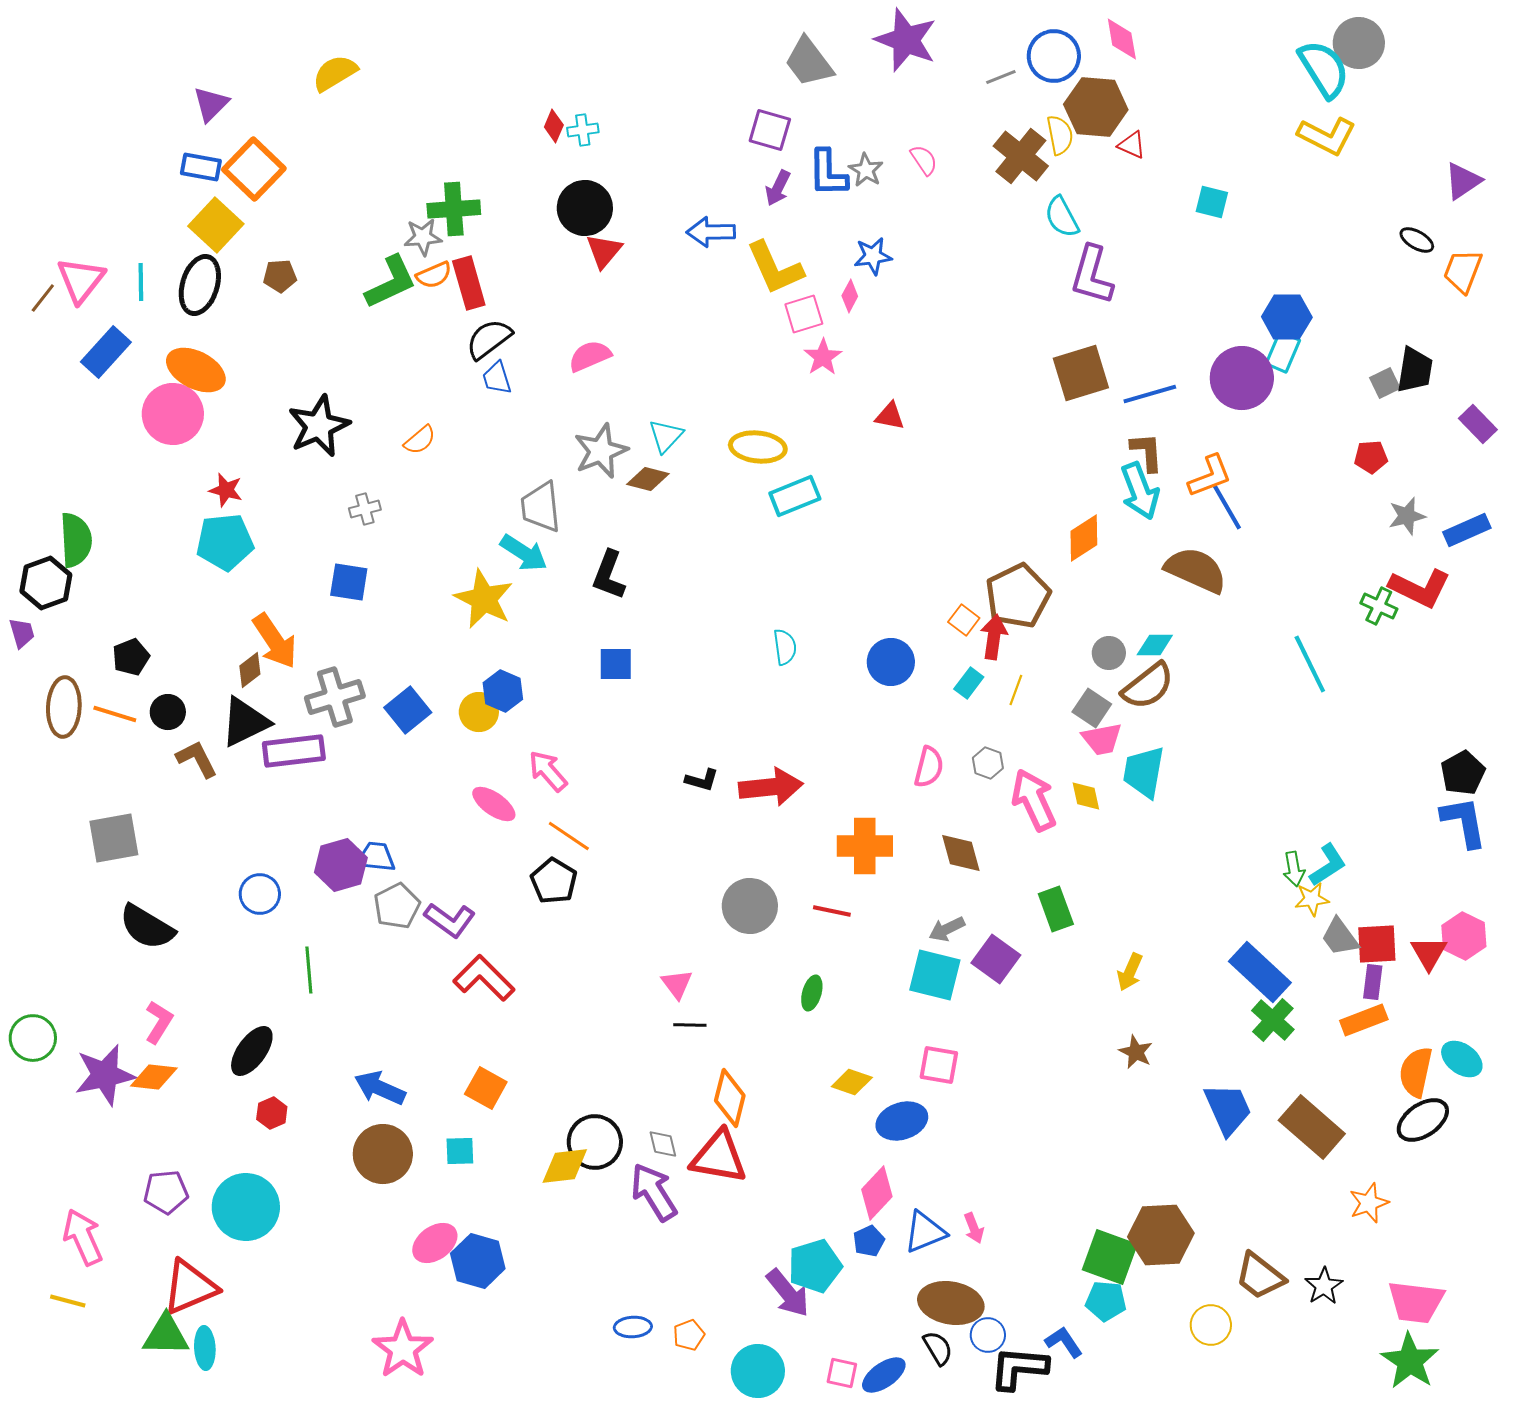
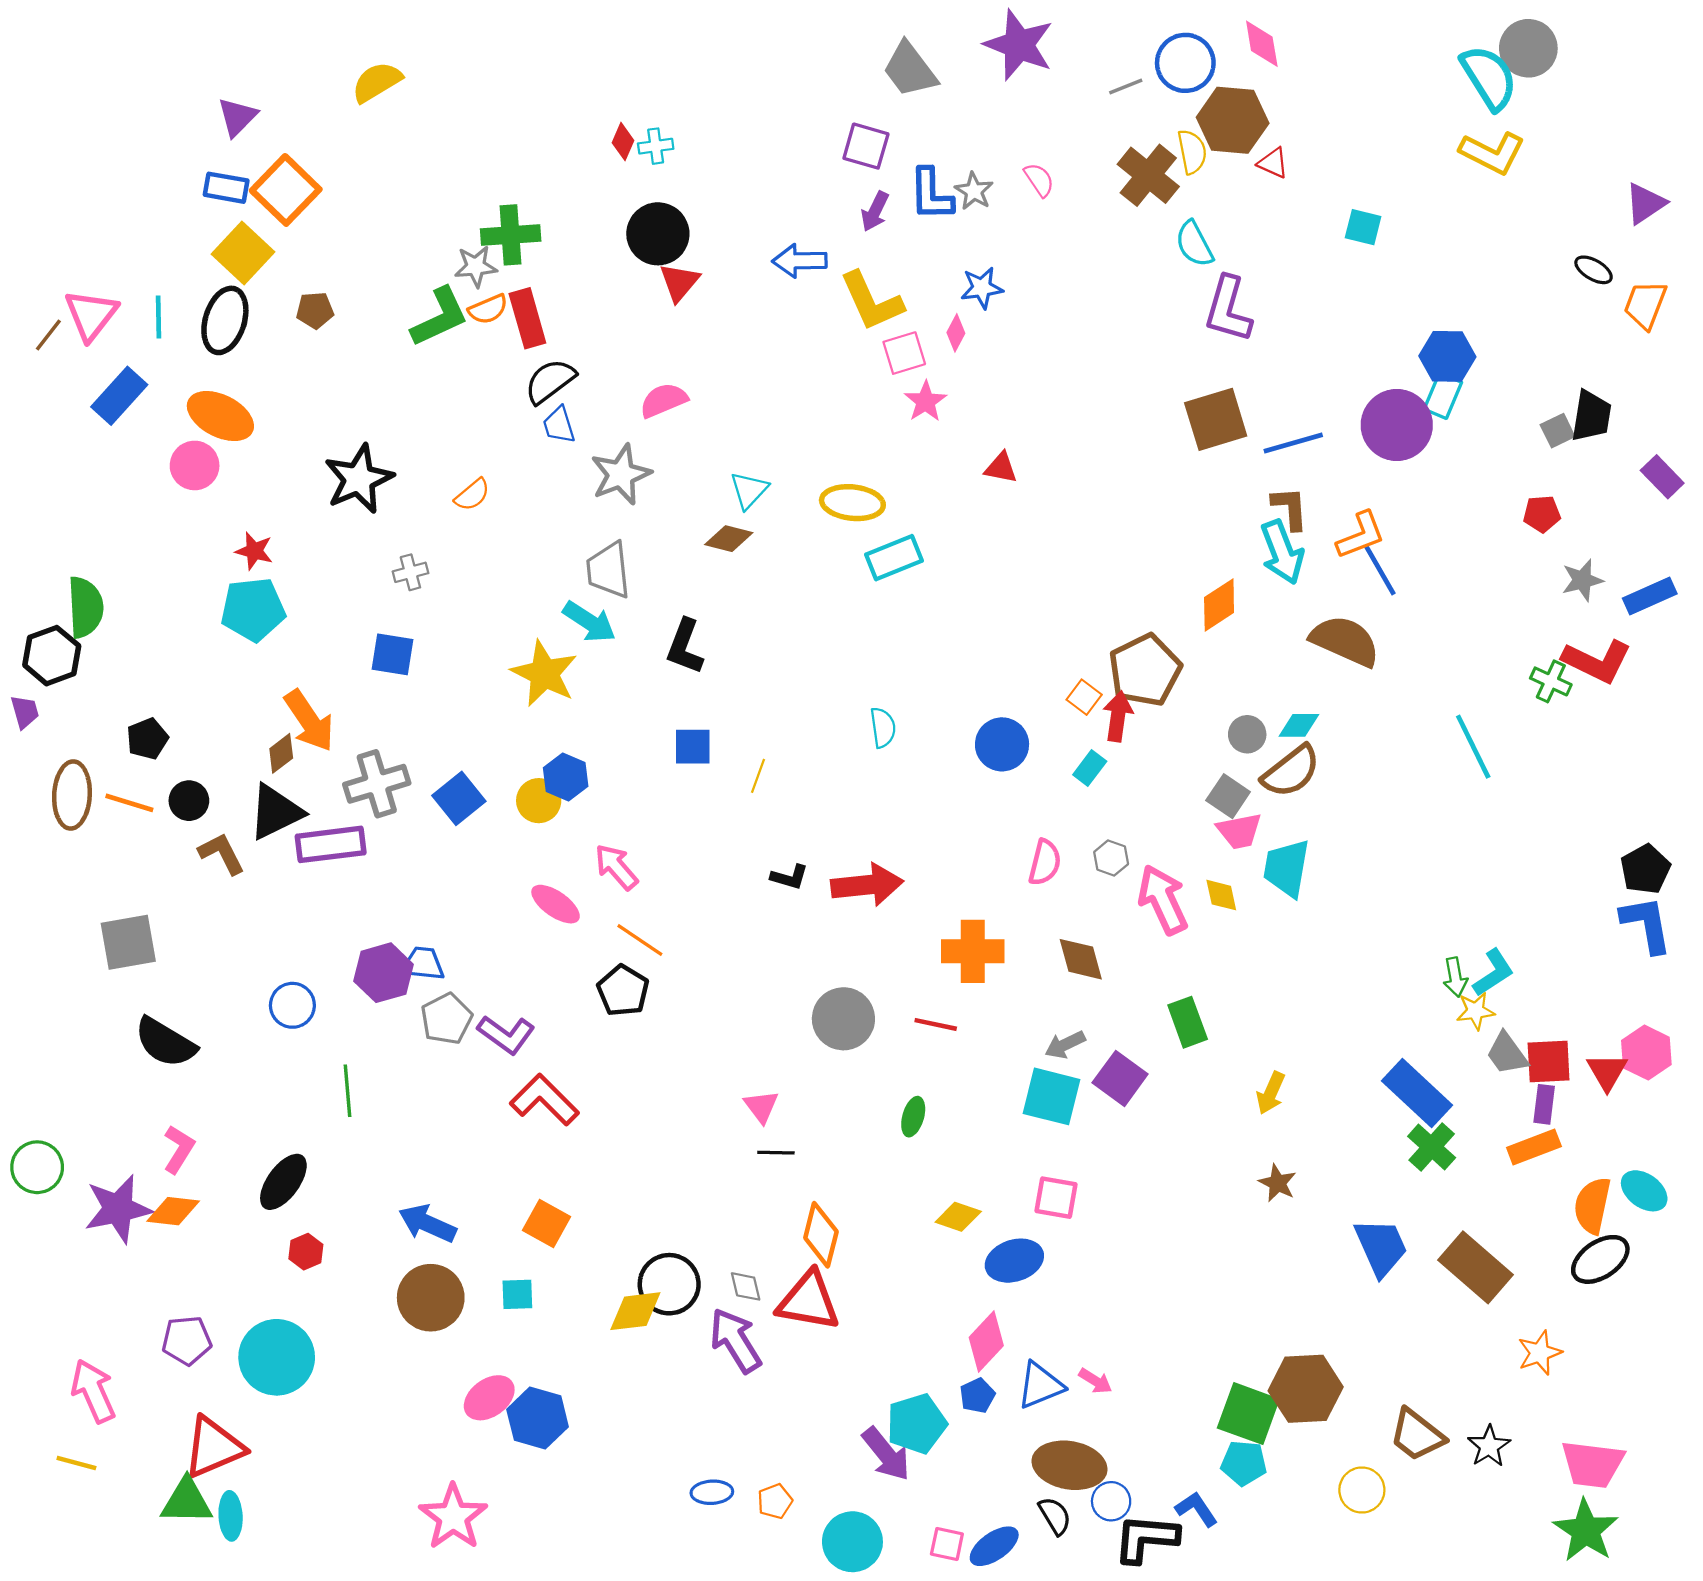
pink circle: (173, 414) -> (195, 465), size x0.7
gray star: (601, 451) -> (621, 474), moved
yellow line: (1016, 690) -> (758, 776), moved
pink arrow: (974, 1228) -> (1095, 1381), turned -36

